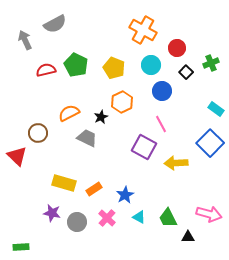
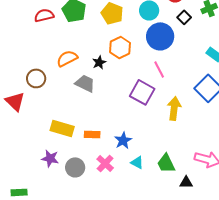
blue circle: (162, 91) -> (160, 36), size x1.4
yellow arrow: (176, 163) -> (174, 108), turned 100
orange rectangle: (94, 189) -> (92, 134), turned 35

